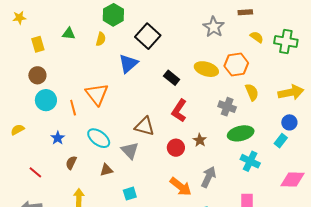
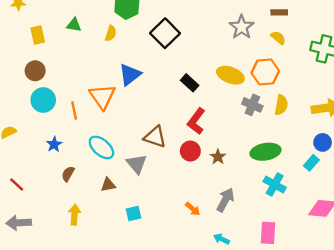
yellow semicircle: (257, 37) -> (278, 38), moved
blue triangle: (128, 64) -> (130, 75), moved
yellow semicircle: (252, 92) -> (281, 105), turned 30
gray cross: (227, 107) -> (252, 105), moved
red circle: (176, 148) -> (190, 151), moved
red line: (35, 172) -> (17, 185), moved
orange arrow: (181, 187) -> (193, 209), size x0.6

